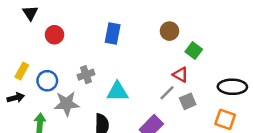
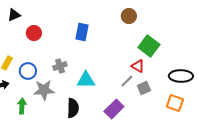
black triangle: (30, 13) -> (14, 15), turned 40
brown circle: (169, 31) -> (129, 16), moved
green square: (194, 50) -> (149, 46), size x1.5

